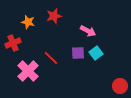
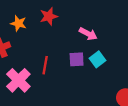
red line: (51, 58) -> (45, 65), turned 56

